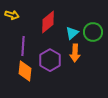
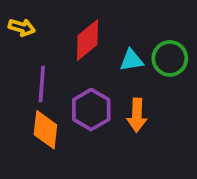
cyan triangle: (72, 33) -> (131, 60), turned 32
orange arrow: (75, 53) -> (137, 115), moved

